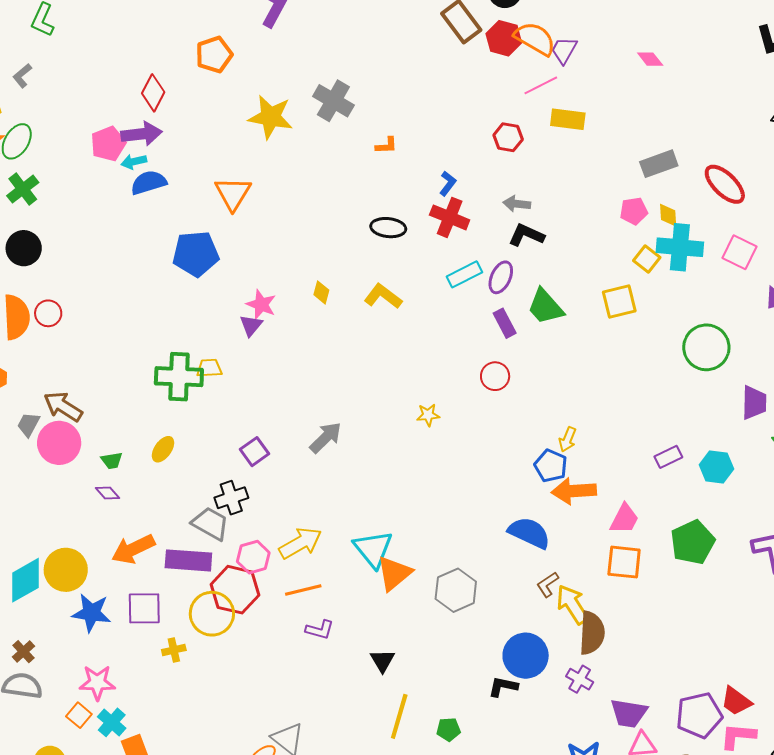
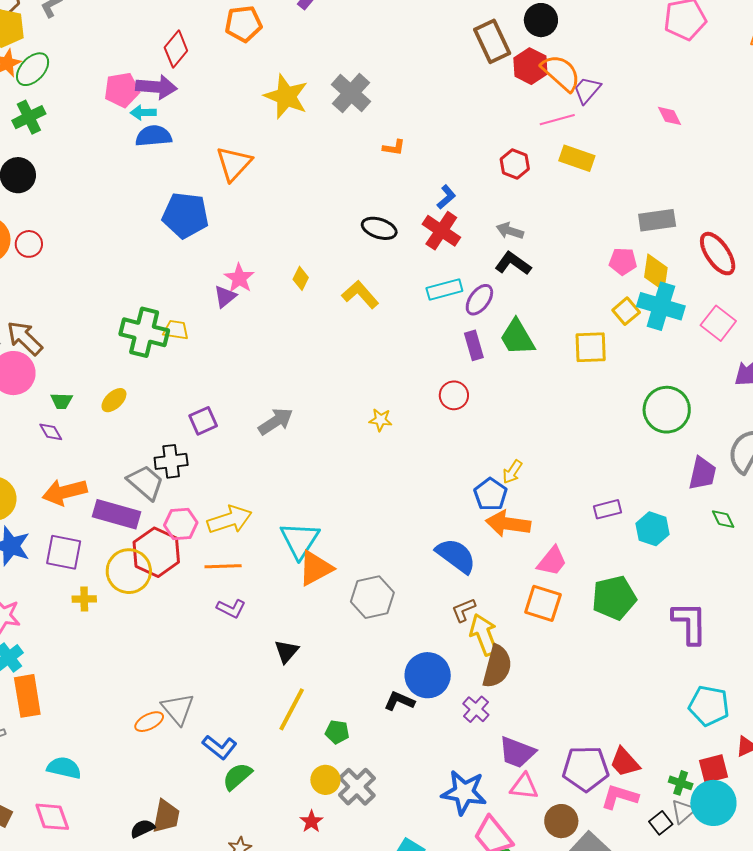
yellow diamond: (668, 215) -> (656, 272), size x1.5

